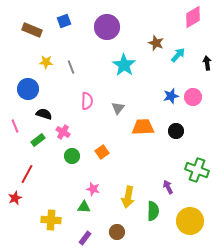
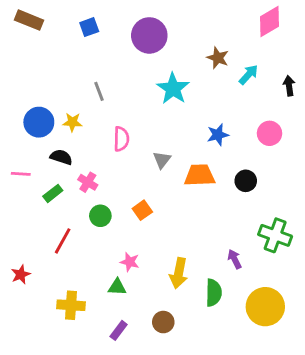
brown rectangle: (32, 30) -> (29, 20), moved
yellow star: (46, 62) -> (72, 122), moved
blue star: (171, 96) -> (218, 135), moved
gray triangle: (118, 108) -> (162, 160), moved
pink line: (15, 126) -> (21, 174), turned -64
red line: (27, 174) -> (63, 241), moved

